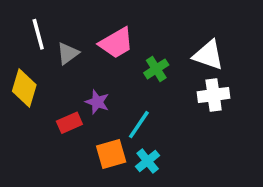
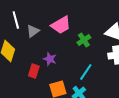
red rectangle: (69, 123) -> (34, 71), turned -48
cyan line: (139, 125) -> (86, 72), moved

